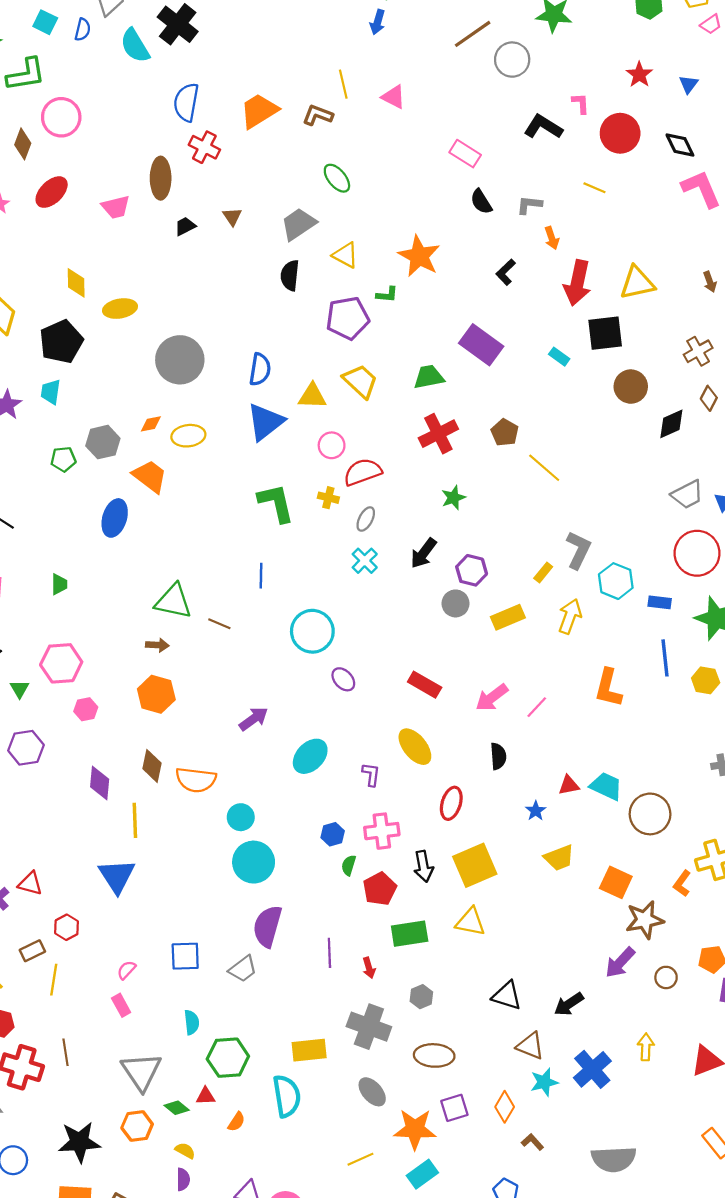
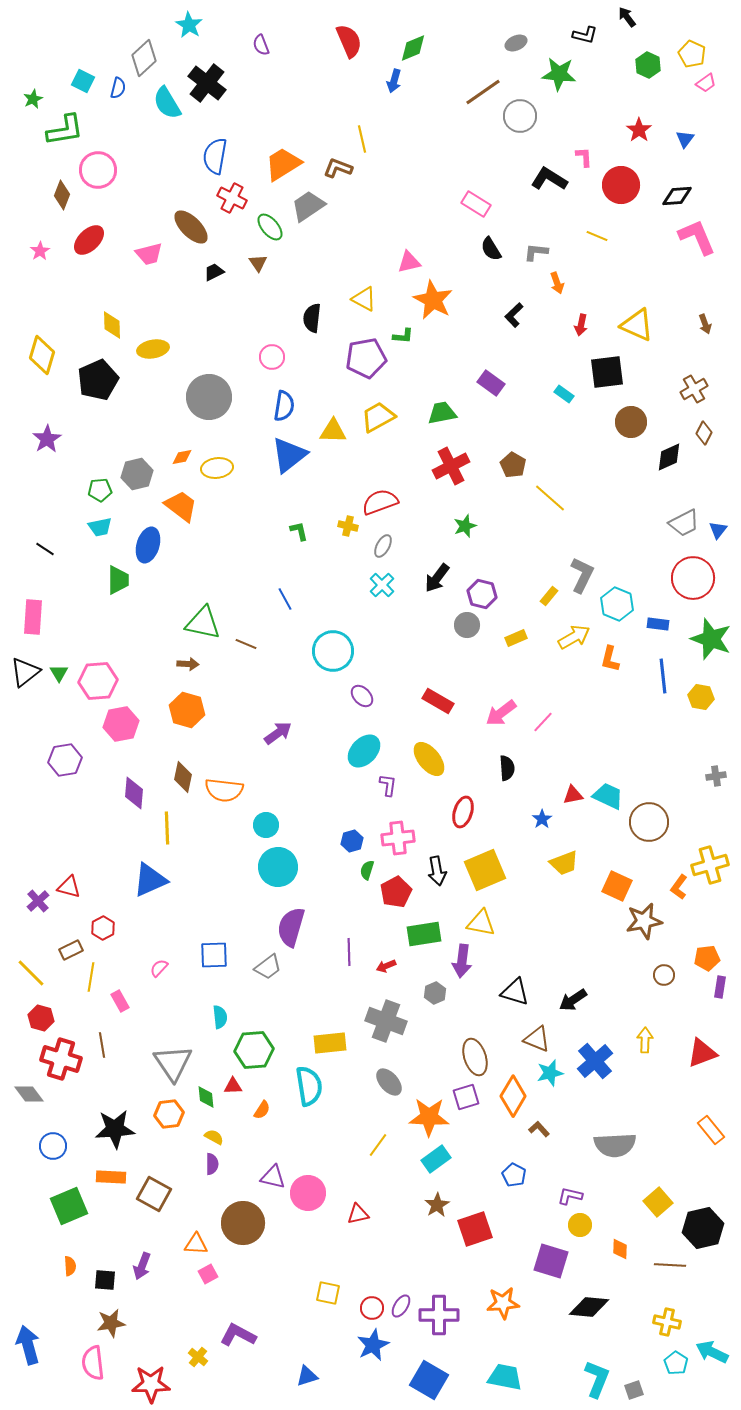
pink triangle: (394, 97) -> (409, 262), moved, turned -40
black diamond: (680, 145) -> (677, 196), turned -68
brown ellipse: (161, 178) -> (191, 227), turned -45
green ellipse: (337, 178) -> (270, 227), moved
gray trapezoid: (298, 224) -> (308, 206), moved
red arrow: (577, 283) -> (581, 325), size x0.5
yellow triangle: (637, 283) -> (637, 325), turned 36
purple rectangle: (481, 345) -> (491, 383), size x0.7
yellow trapezoid: (360, 381) -> (378, 417), turned -72
cyan trapezoid: (51, 392) -> (100, 527), moved, turned -110
pink circle: (332, 445) -> (272, 357), moved
green L-shape: (276, 503) -> (299, 531), size x0.5
blue line: (261, 576) -> (285, 599), turned -30
green trapezoid: (59, 584) -> (118, 580), moved, size x1.4
yellow arrow: (570, 616) -> (574, 637), turned 40
yellow rectangle: (508, 617) -> (516, 638), size x0.7
orange L-shape: (608, 688) -> (610, 659), moved, size x0.7
green triangle: (20, 689) -> (59, 673), moved
pink hexagon: (86, 709) -> (121, 724), size x1.6
cyan ellipse: (310, 756) -> (364, 751), moved
blue triangle: (117, 876) -> (150, 880), turned 39
purple arrow: (620, 963) -> (462, 961), moved, turned -36
red arrow: (369, 968) -> (386, 966), turned 84
pink rectangle: (121, 1005) -> (120, 1001), moved
brown ellipse: (434, 1055) -> (475, 1057), moved, turned 69
orange diamond: (505, 1107) -> (513, 1096), size x1.4
green diamond: (177, 1108) -> (206, 1097), turned 45
yellow line: (360, 1159) -> (378, 1145), turned -30

